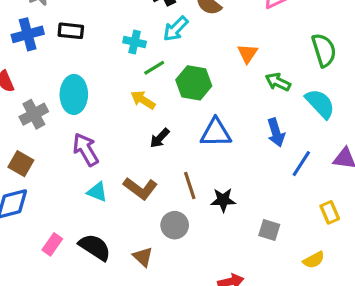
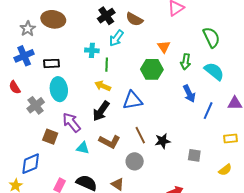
black rectangle: (71, 31) -> (52, 63), moved
green line: (154, 68) -> (107, 65), turned -48
green arrow: (278, 82) -> (186, 62), turned -98
green hexagon: (194, 83) -> (152, 69), moved
blue triangle: (216, 133) -> (132, 100), moved
black arrow: (160, 138) -> (101, 111), moved, size x1.5
brown square: (21, 164) -> (50, 137), moved
yellow rectangle: (330, 212) -> (231, 139), turned -64

